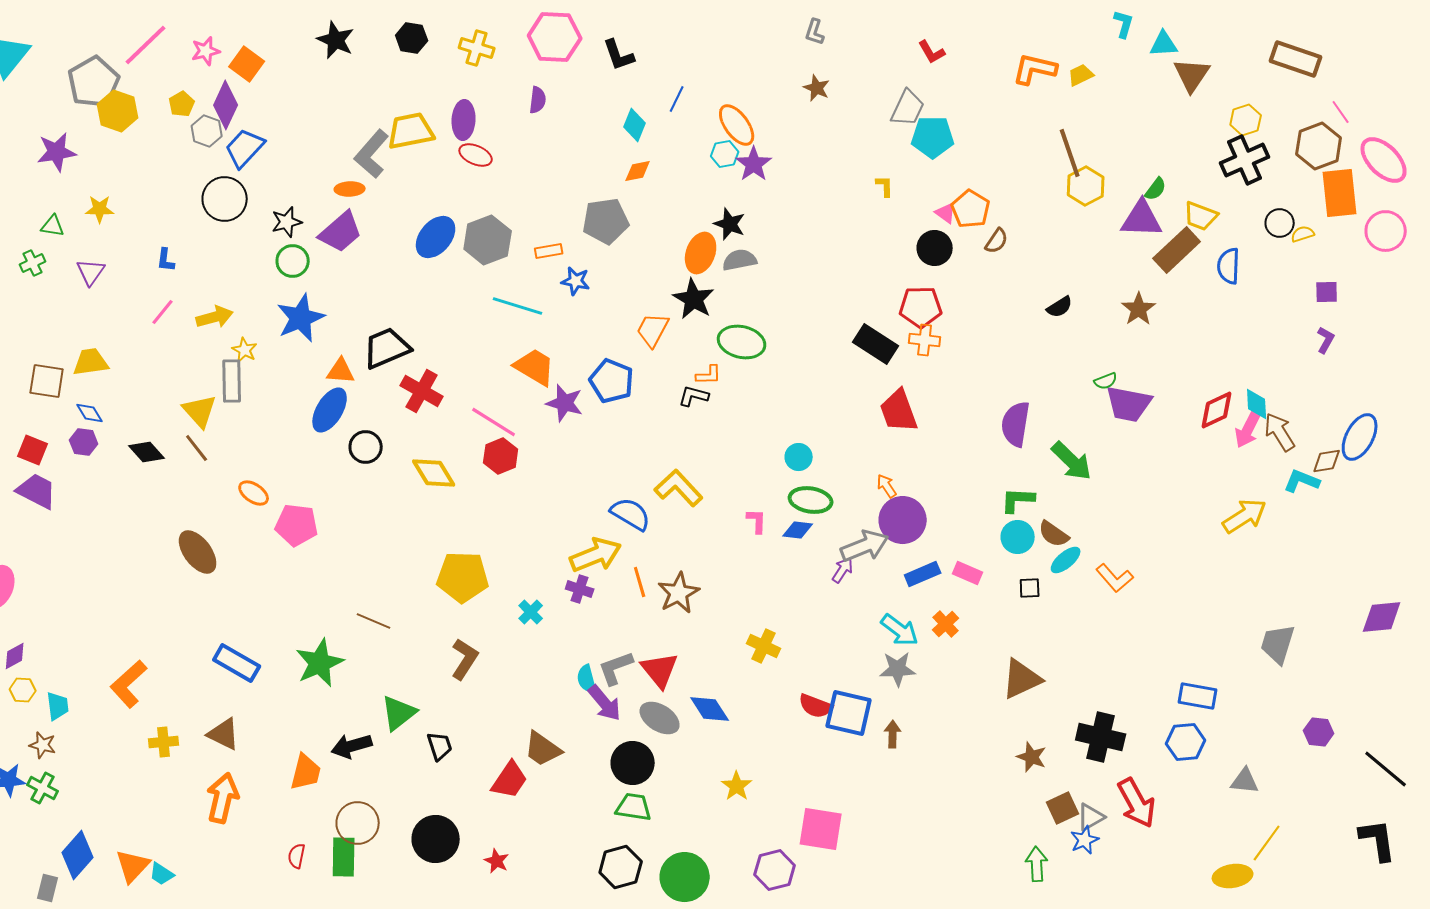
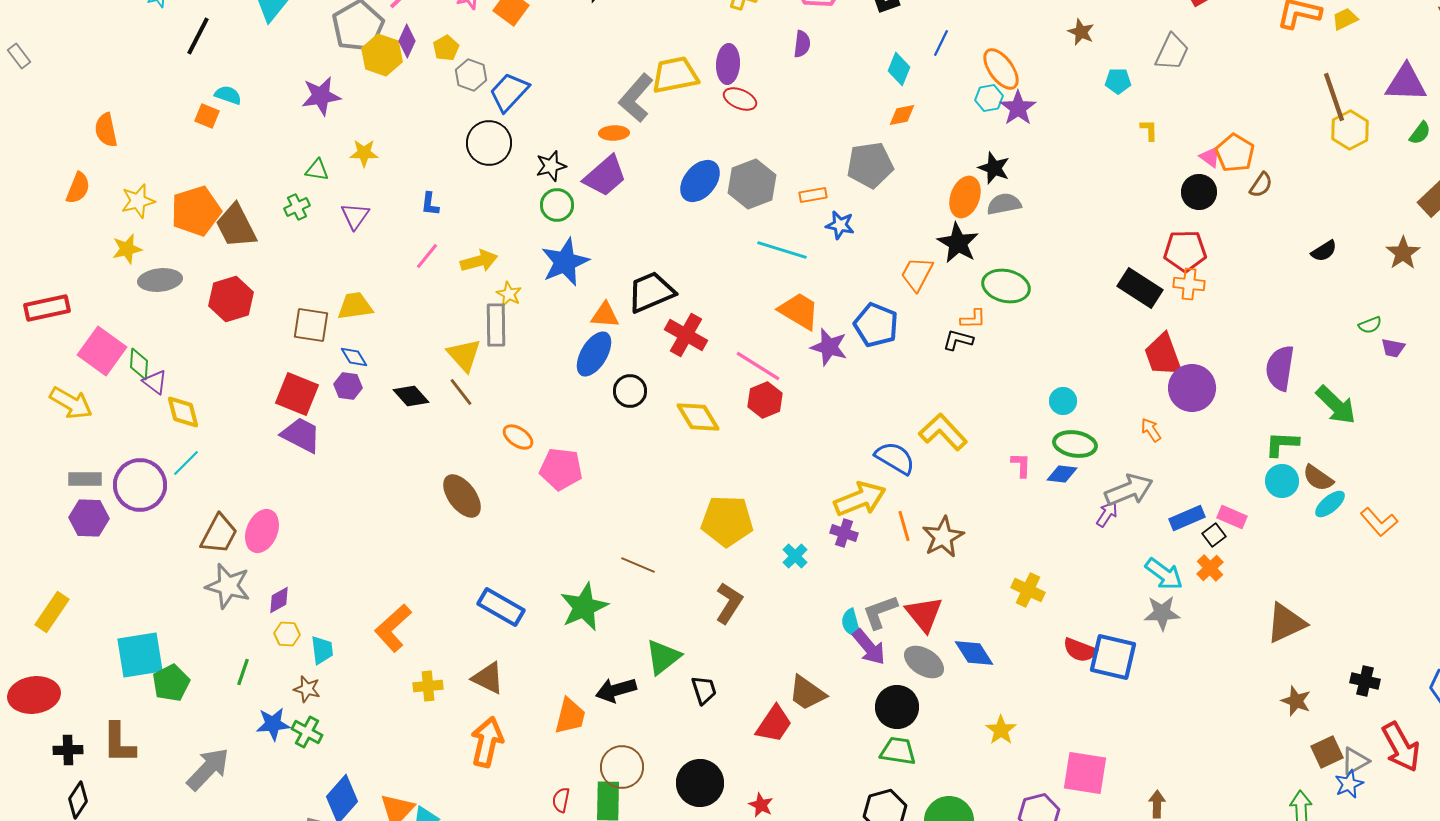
purple diamond: (226, 105) -> (407, 41), moved, size x0.7
cyan pentagon: (933, 137) -> (1118, 81), moved, size x0.6
purple triangle: (1142, 219) -> (1406, 83), moved
purple trapezoid: (1129, 404) -> (1393, 348), size x0.5
red square: (33, 450) -> (297, 394), size x1.4
purple circle: (903, 520) -> (1192, 388), moved
black square: (1030, 588) -> (1214, 535), moved, turned -35
brown arrow: (893, 734) -> (1157, 804), moved
black cross: (1101, 737) -> (1365, 681), size x0.6

